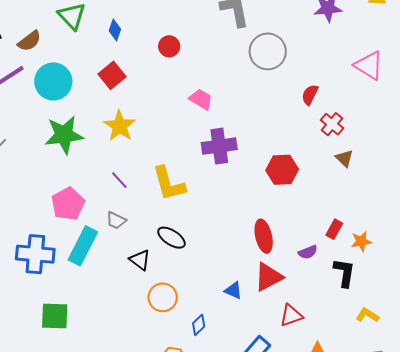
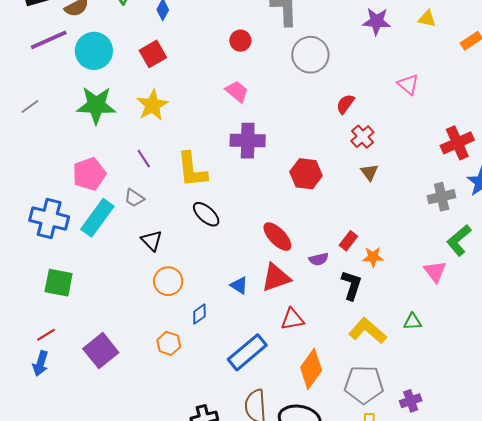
red circle: (169, 46) -> (240, 41), moved
pink triangle: (369, 65) -> (408, 84), size x0.7
red ellipse: (264, 236) -> (277, 237), turned -40
black ellipse: (171, 238) -> (206, 214), moved
yellow L-shape: (367, 315) -> (368, 331), size x1.6

